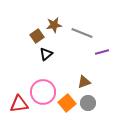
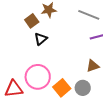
gray line: (82, 33) -> (89, 15), moved
brown triangle: (84, 82) -> (93, 66), moved

